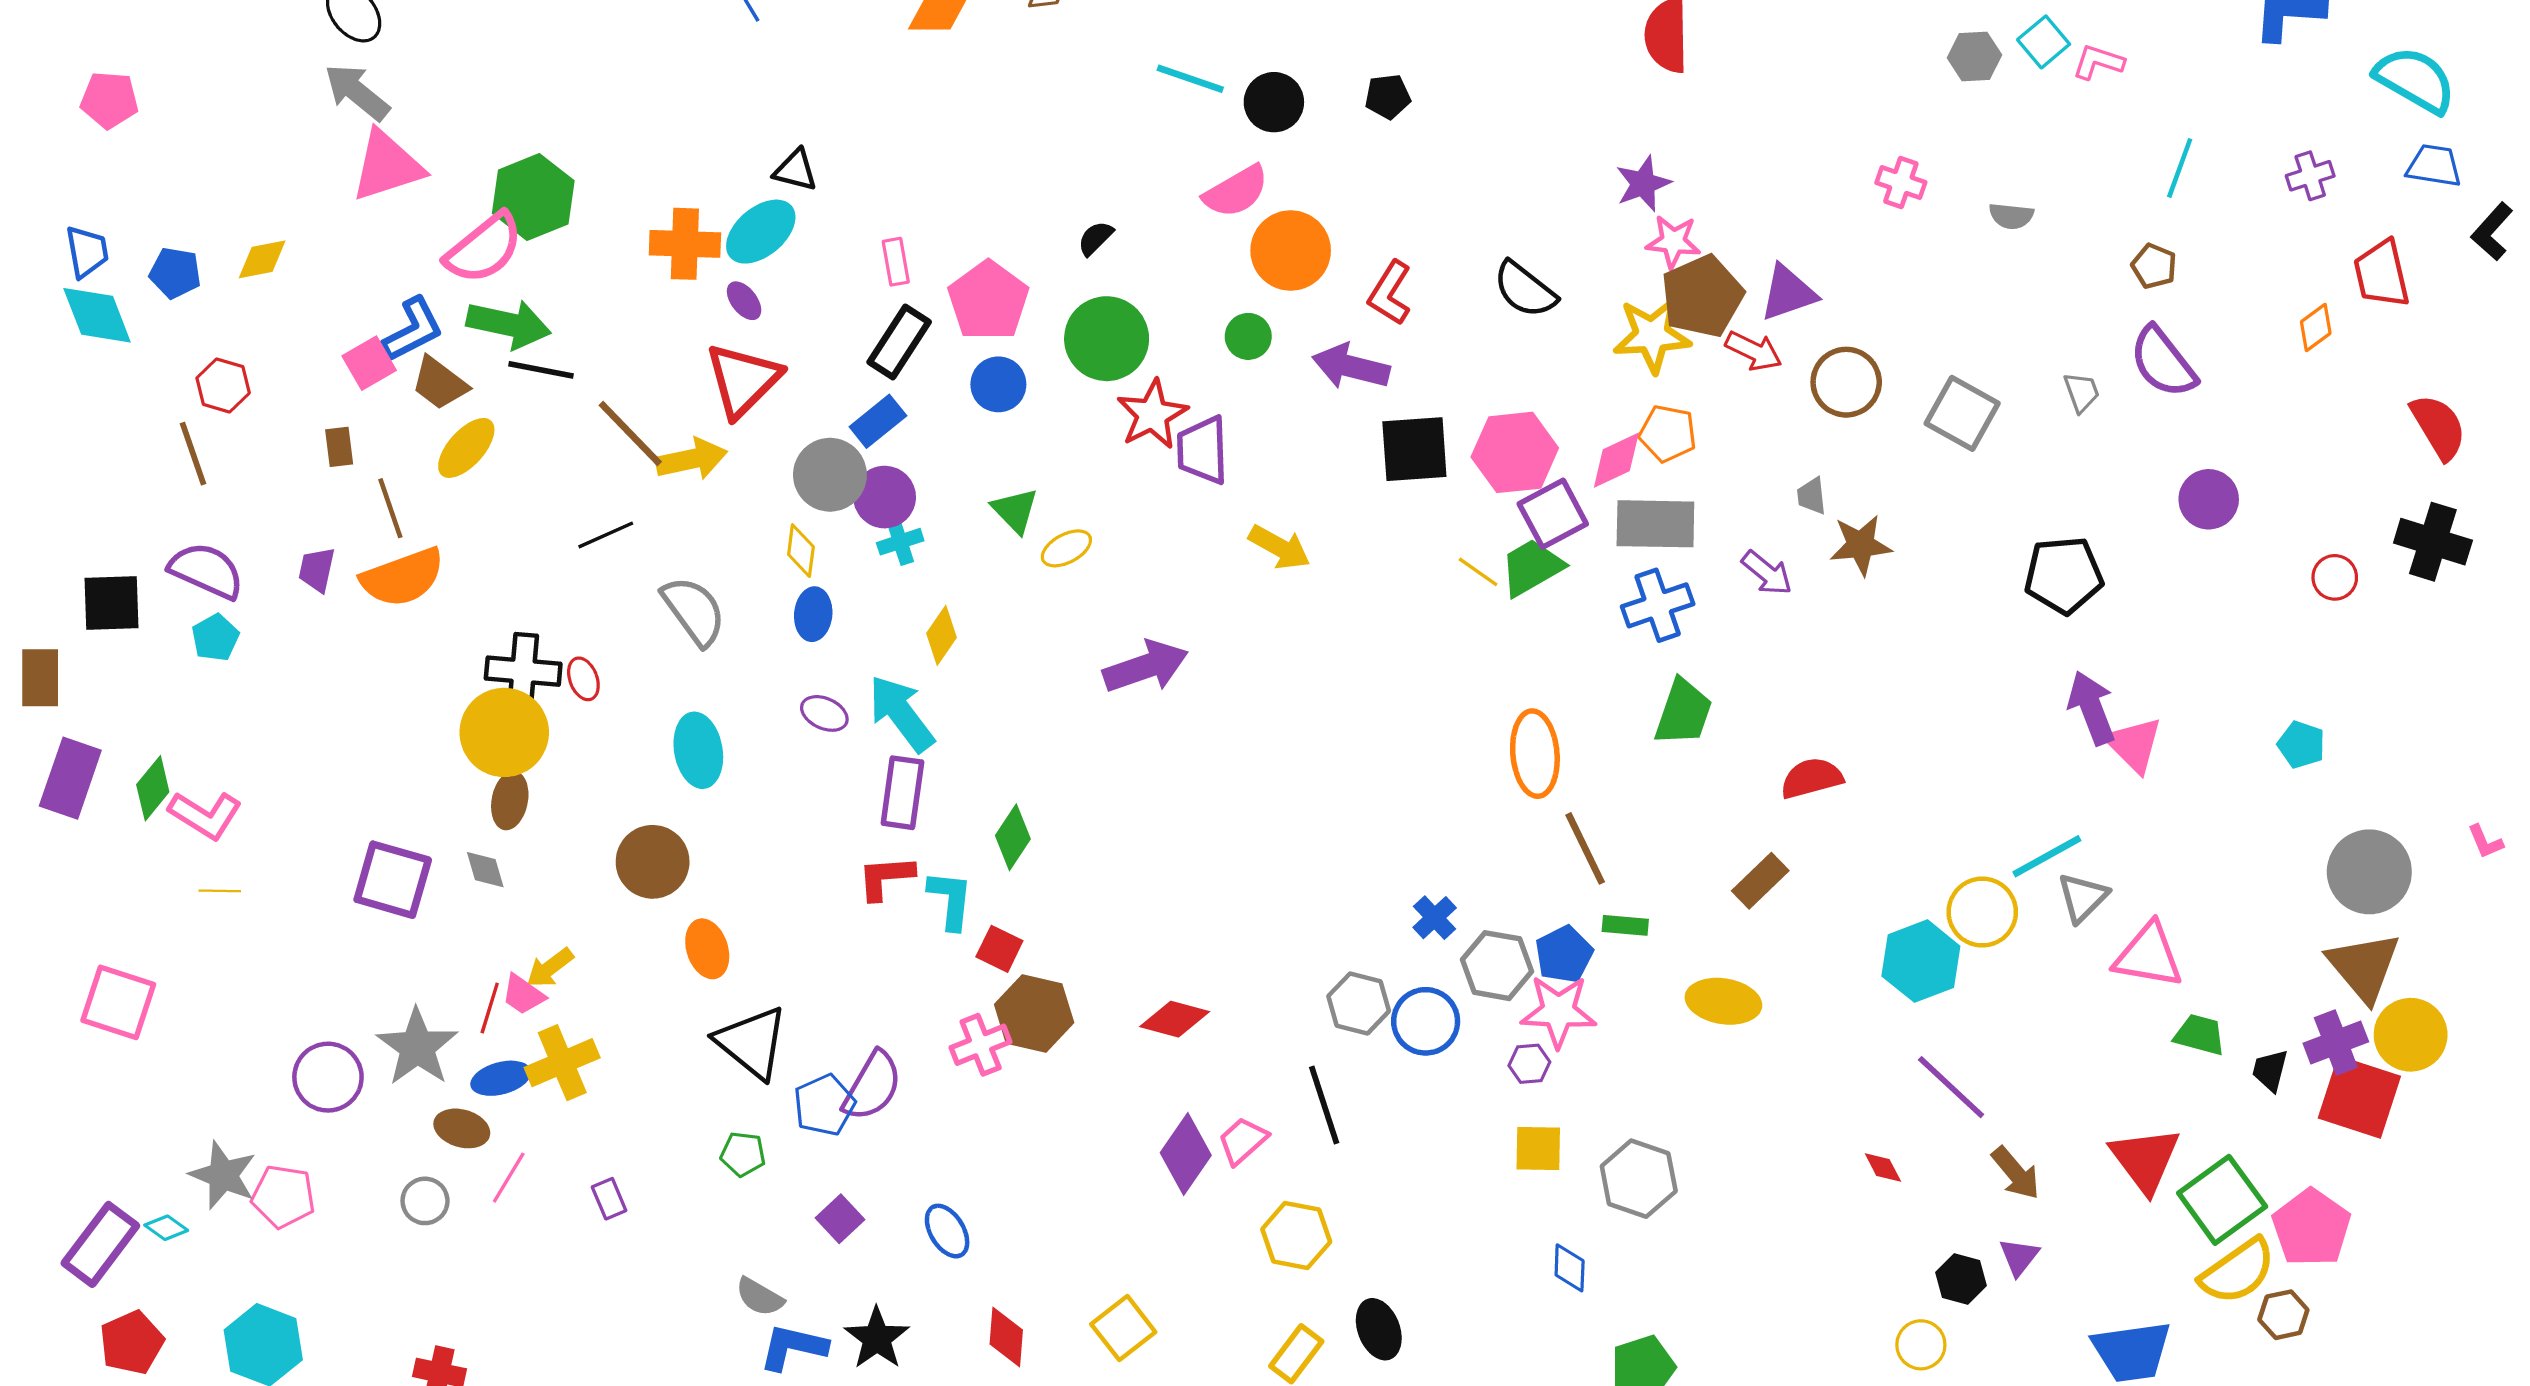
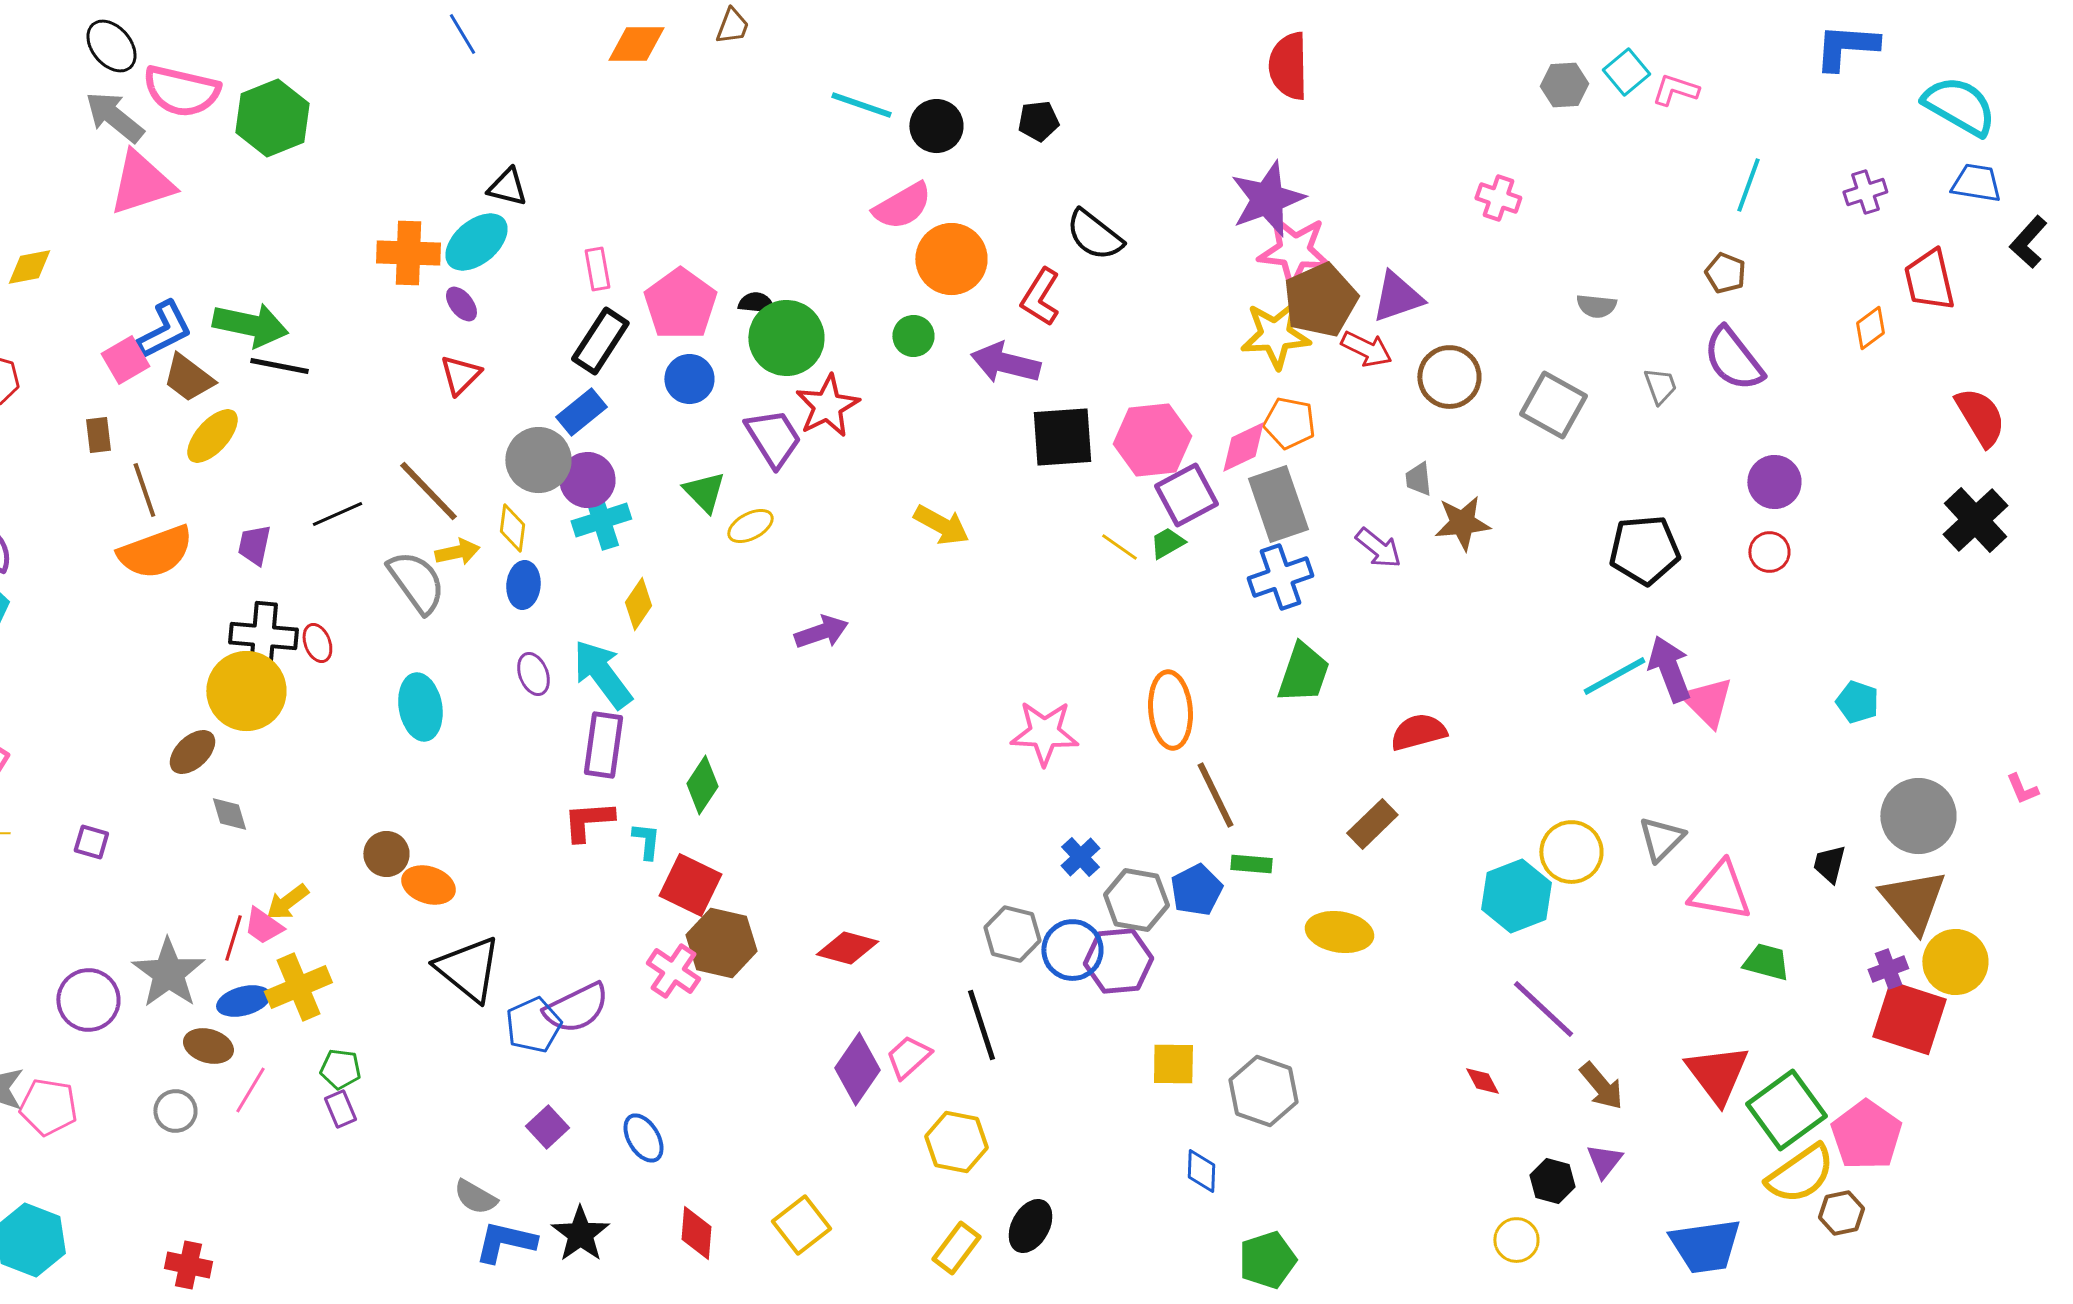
purple star: (1643, 184) -> (1267, 199), size x1.5
green hexagon: (533, 197) -> (272, 118), moved
gray semicircle: (2011, 216) -> (1596, 306), moved
black semicircle: (1095, 238) -> (756, 303), moved, turned 51
pink star: (1673, 242) -> (1294, 251), size x1.5
pink semicircle: (484, 248) -> (181, 91), moved, turned 52
black semicircle: (1525, 290) -> (1094, 235), moved
red triangle: (743, 380) -> (460, 375), size x0.6
brown line: (630, 433) -> (428, 491), moved
purple trapezoid: (1203, 450) -> (773, 438), moved, turned 150
yellow arrow: (692, 459) -> (457, 552), moved, size x0.7
gray rectangle: (1655, 524) -> (1278, 504), turned 70
cyan cross: (900, 542) -> (601, 520), size x1.4
black cross: (2433, 542) -> (1975, 520), turned 30
green trapezoid: (1532, 567) -> (1167, 543), size x0.6
purple trapezoid: (317, 570) -> (254, 545), moved
red circle: (2335, 577) -> (1769, 552), moved
purple arrow: (1146, 667) -> (821, 632), size x0.7
purple ellipse: (824, 713) -> (533, 674), turned 45
brown ellipse: (510, 800) -> (192, 752), moved, turned 36
cyan line: (2047, 856) -> (1614, 676), moved
brown circle: (653, 862) -> (386, 854), moved, size x0.7
purple square: (393, 880) -> (91, 842), moved, size x0.5
cyan L-shape: (950, 900) -> (646, 841), size x0.7
orange ellipse: (707, 949) -> (428, 885), turned -54
red square: (999, 949) -> (690, 885), size x1.5
pink star: (1558, 1011) -> (1044, 733), moved
purple cross: (2336, 1043) -> (1888, 969), size x0.7
pink cross: (981, 1045) -> (673, 971), turned -34
purple hexagon: (1529, 1064) -> (1118, 961), moved, size x1.8
black trapezoid: (2270, 1070) -> (1829, 864), moved
purple semicircle: (872, 1086) -> (576, 1008), turned 34
green pentagon: (743, 1154) -> (340, 1069), moved
black ellipse: (1379, 1329) -> (1030, 1226), turned 50

